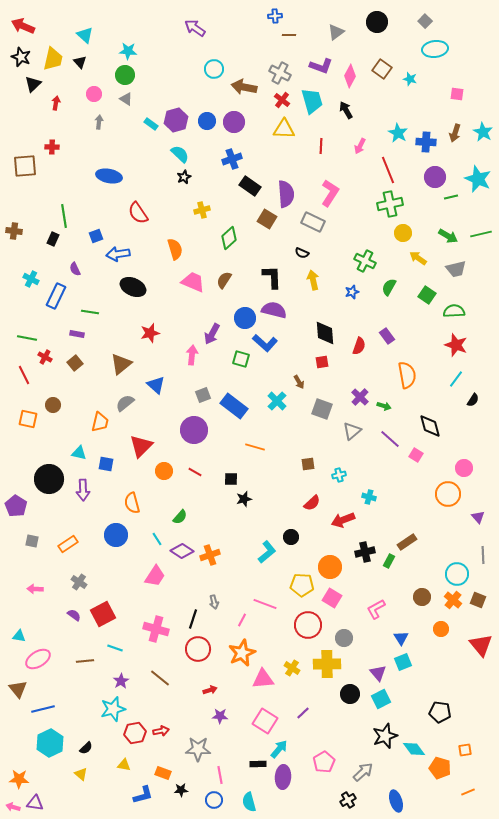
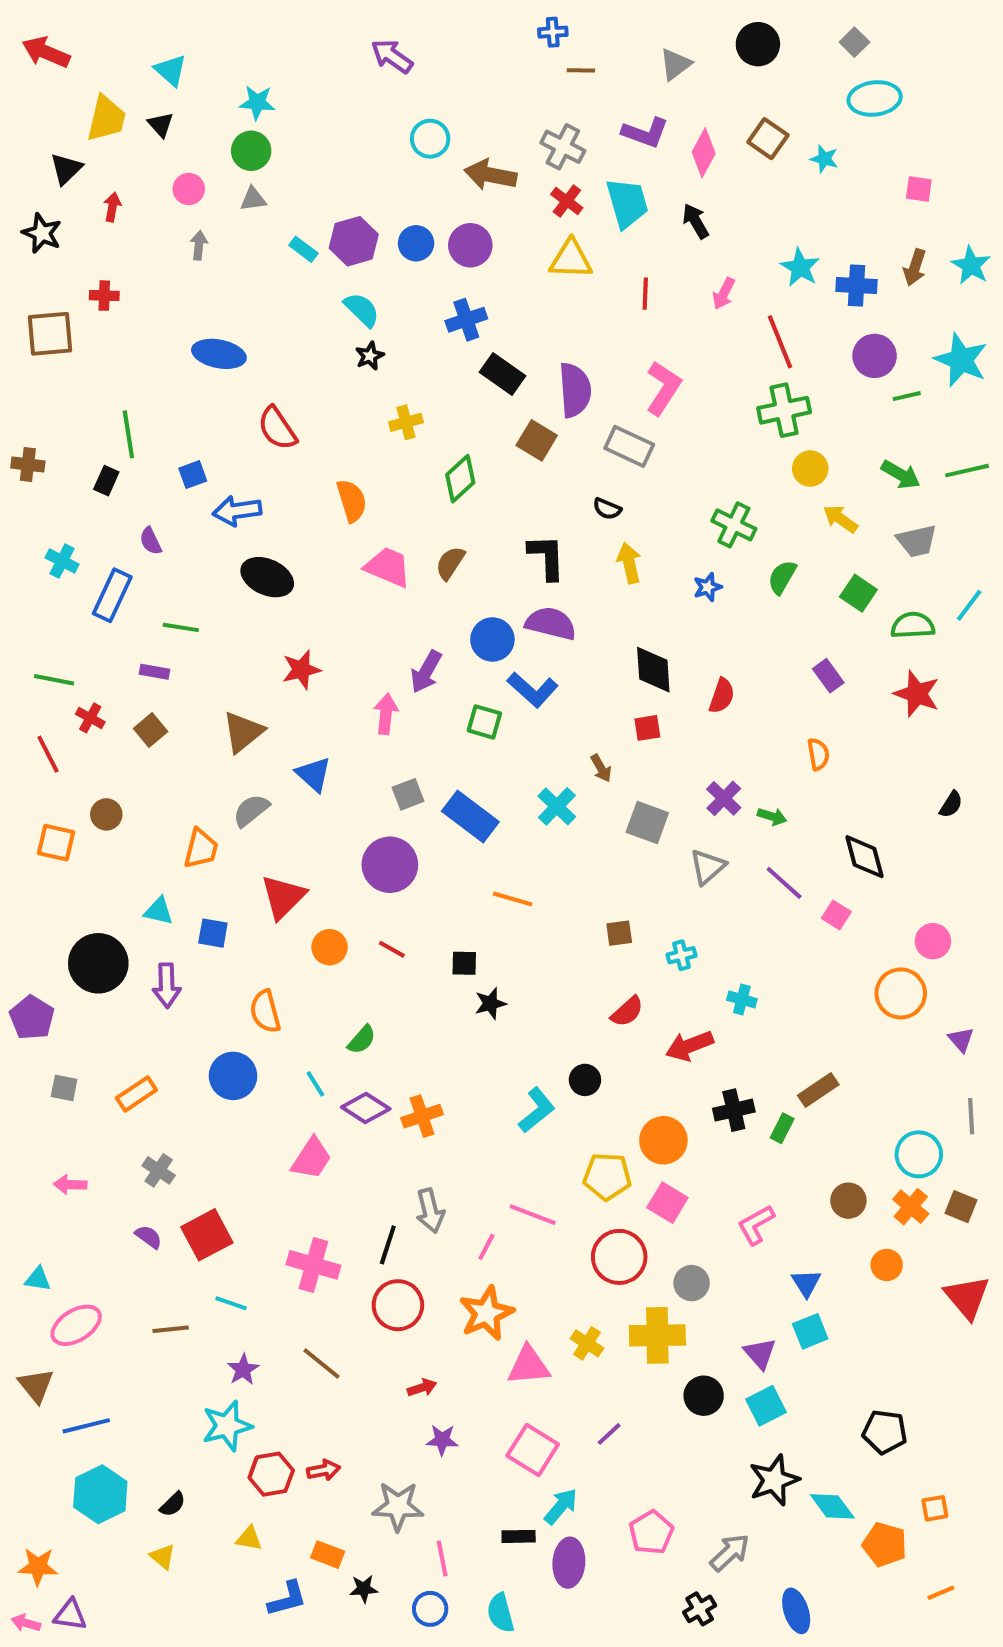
black star: (21, 57) -> (42, 233), moved
gray triangle: (126, 99) -> (253, 199), turned -40
purple rectangle: (387, 336) -> (828, 676), moved
orange semicircle: (407, 375) -> (818, 754), size x0.6
cyan line: (456, 379) -> (969, 605), moved
gray arrow: (214, 602) -> (430, 1211), size x1.5

